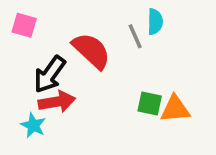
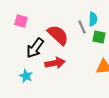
red arrow: (57, 102) -> (55, 63), moved
green square: (150, 103) -> (99, 37), moved

